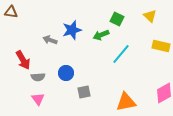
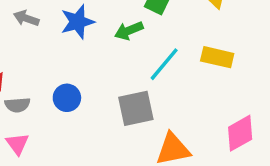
gray arrow: (50, 40) -> (26, 18), moved
yellow rectangle: (161, 46) -> (217, 57), moved
gray square: (84, 92) -> (136, 108), moved, size x1.5

